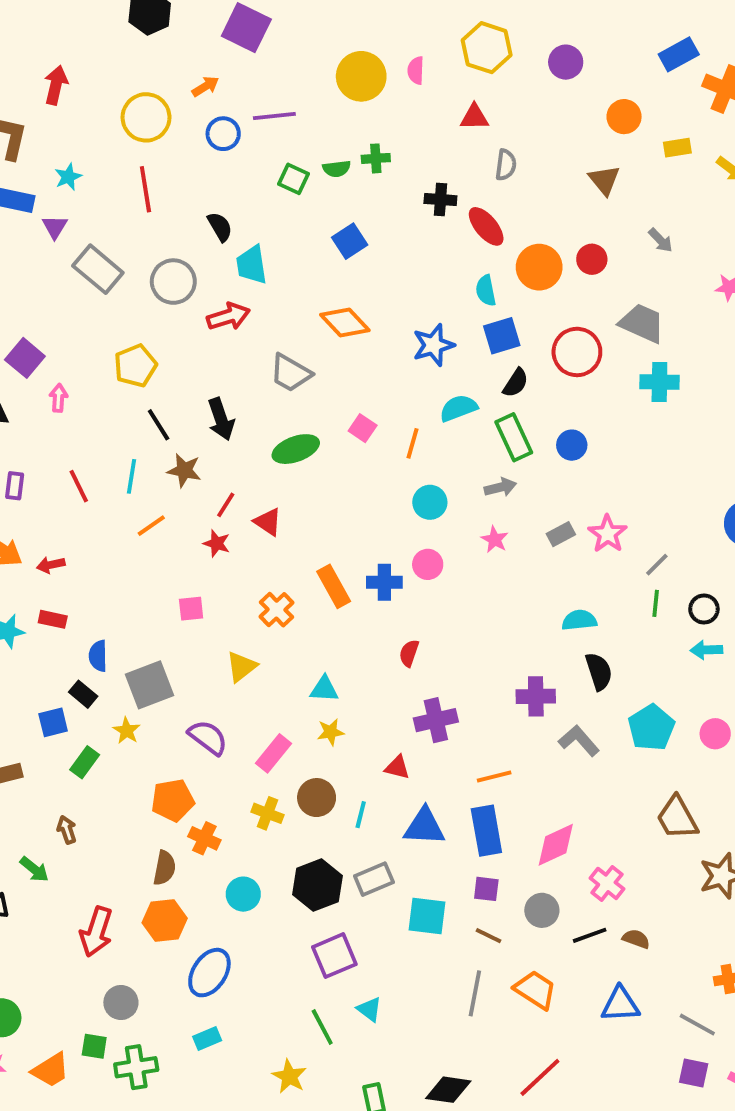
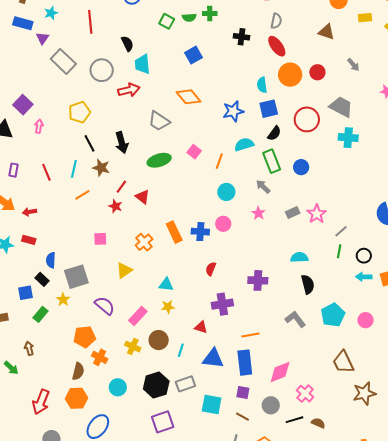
brown triangle: (604, 180) -> (326, 32), turned -36
red ellipse: (486, 226) -> (277, 46), moved
gray arrow: (500, 487) -> (263, 187), turned -126
purple cross: (536, 696) -> (258, 280), moved

